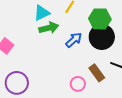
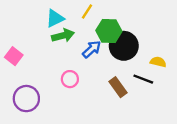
green hexagon: (100, 19) -> (109, 31), moved
pink circle: (78, 84) -> (70, 79), moved

